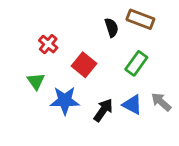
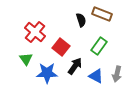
red cross: (48, 44) -> (35, 32), size x1.5
gray arrow: (161, 102) -> (117, 74), turned -119
black arrow: (103, 110) -> (75, 66), moved

